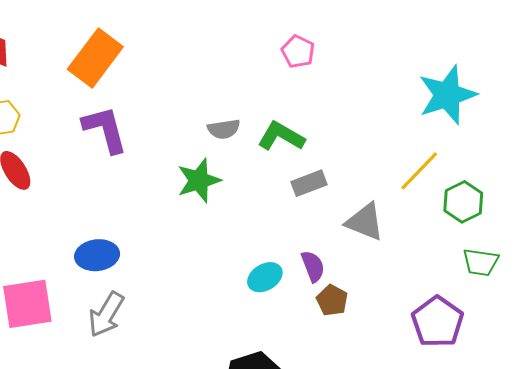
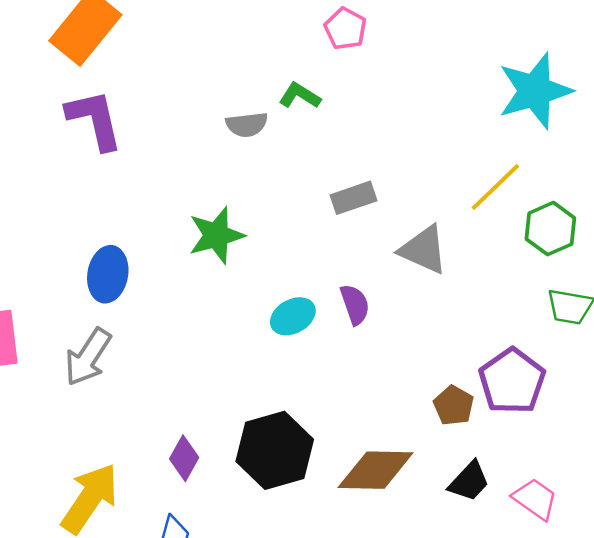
green L-shape: (281, 136) -> (300, 96), moved, size x0.7
green star: (199, 180) -> (216, 235), moved
blue ellipse: (97, 255) -> (108, 274), moved, turned -75
brown pentagon: (332, 300) -> (454, 405), moved

